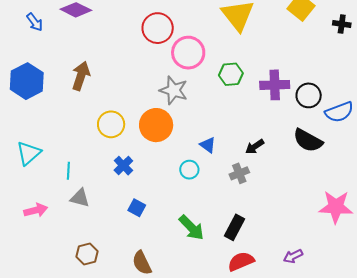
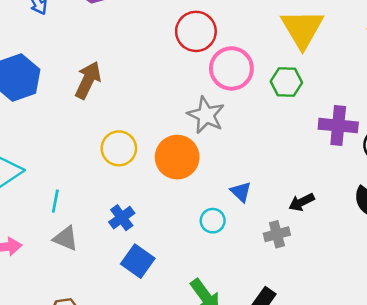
green hexagon: (231, 74) -> (286, 82), moved
blue cross: (123, 166) -> (122, 218), moved
blue square: (137, 208) -> (138, 261), size x1.4

